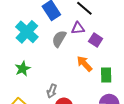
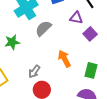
gray semicircle: (59, 39) -> (43, 28), moved
orange arrow: (85, 64) -> (64, 59), moved

